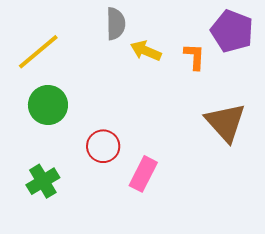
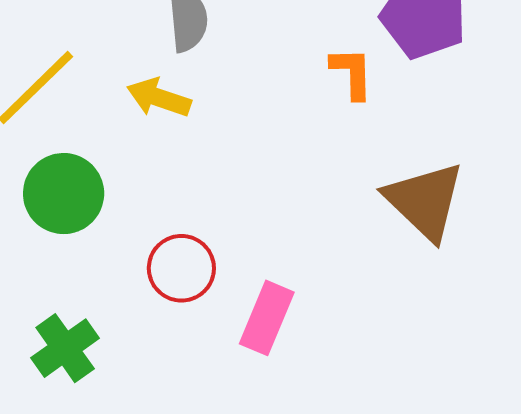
yellow arrow: (146, 51) -> (159, 98), moved

